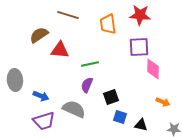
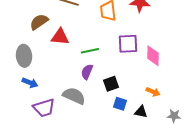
purple square: (139, 47) -> (128, 44), moved
gray ellipse: (15, 80) -> (24, 56), moved
blue arrow: (41, 96) -> (30, 83), moved
orange arrow: (163, 102) -> (153, 92), moved

